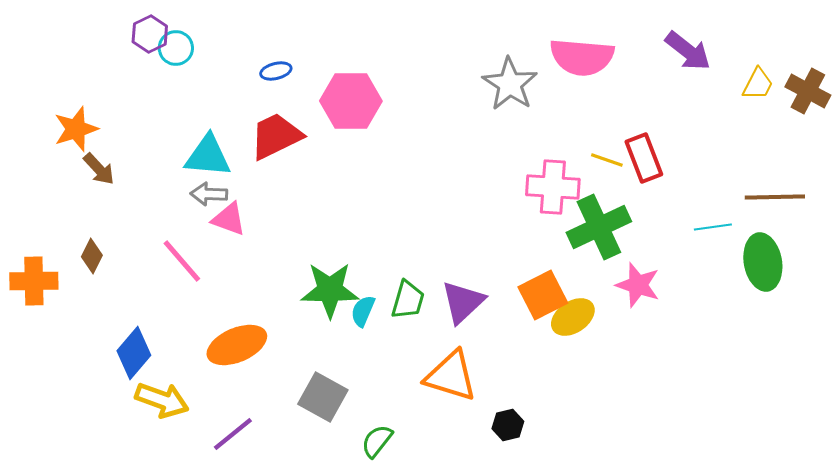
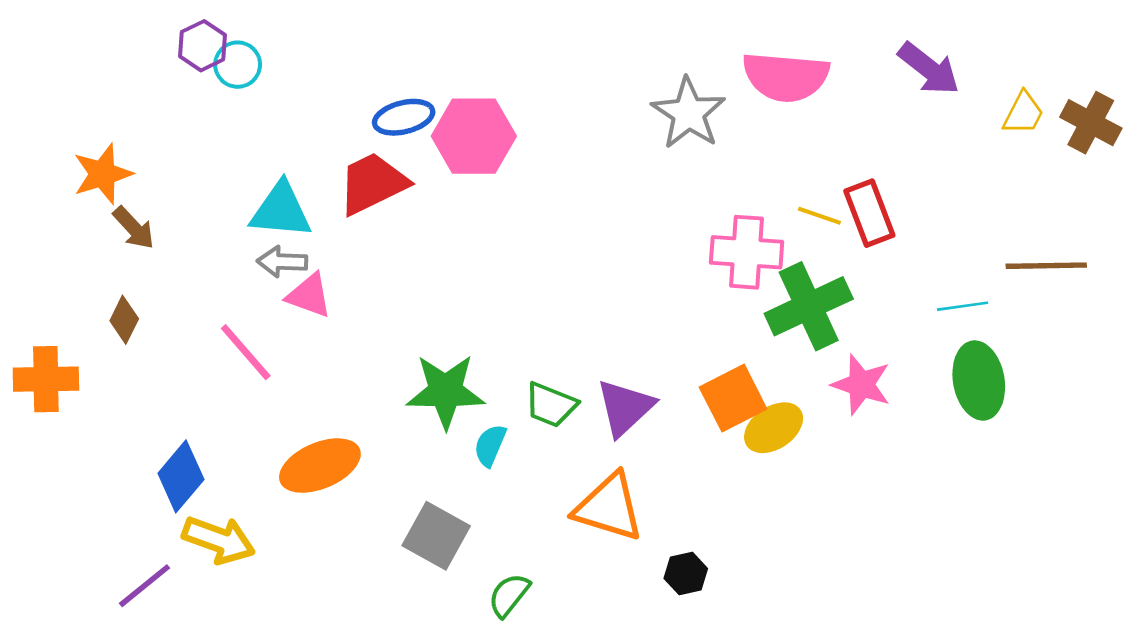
blue ellipse: (276, 71) -> (404, 117), moved, size x1.4
brown diamond: (92, 256) -> (124, 320), moved
green ellipse: (763, 262) -> (979, 380), moved
green trapezoid: (408, 300) -> (551, 405), turned 96
cyan semicircle: (363, 311) -> (490, 445), moved
purple line: (233, 434) -> (144, 586), moved

